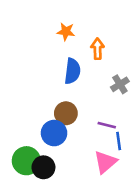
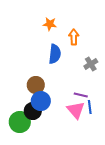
brown circle: (66, 113) -> (36, 85), moved
pink triangle: (105, 162) -> (76, 110), moved, turned -30
black circle: (43, 167) -> (33, 111), moved

